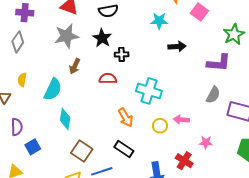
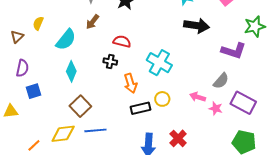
black arrow: (177, 47) -> (197, 26), size x1.4
black cross: (122, 54) -> (110, 61), moved
pink arrow: (181, 120) -> (198, 97), moved
pink star: (206, 142) -> (216, 108), moved
black rectangle: (124, 149) -> (140, 108), moved, turned -60

